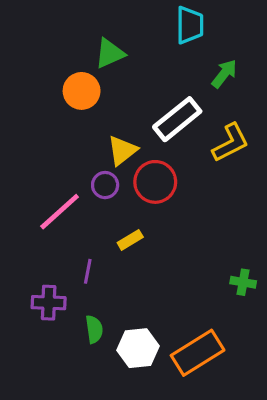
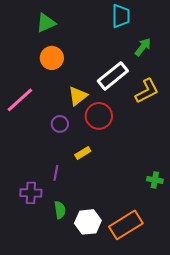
green triangle: (110, 53) -> (46, 23), moved
purple circle: (105, 185) -> (60, 124), moved
pink line: (60, 212) -> (20, 100), moved

